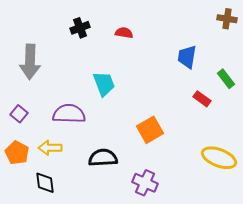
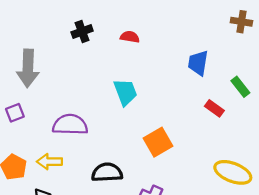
cyan trapezoid: (104, 84) -> (125, 92), moved
purple square: (19, 114) -> (15, 113), moved, turned 30

